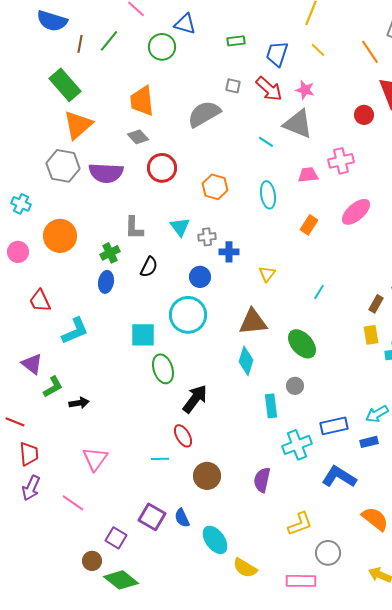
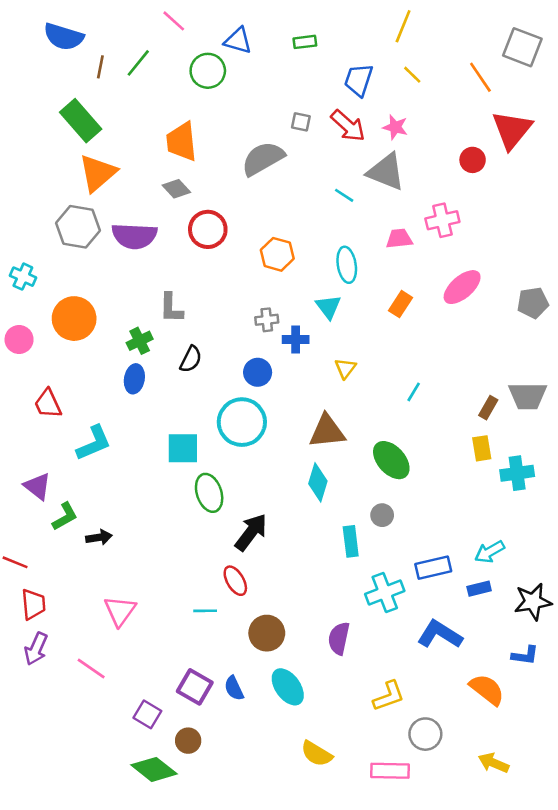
green rectangle: (236, 41) -> (305, 42), moved
cyan triangle: (180, 227) -> (328, 307), moved
cyan ellipse: (215, 540) -> (288, 687), moved
brown circle: (92, 561) -> (188, 741), moved

